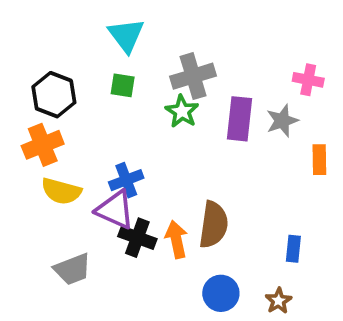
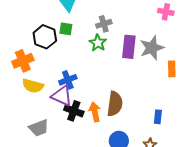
gray cross: (193, 76) -> (104, 24), size x0.7
pink cross: (308, 80) -> (166, 12), moved
black hexagon: (54, 95) -> (45, 37), moved
gray star: (282, 121) -> (152, 48), size x1.4

